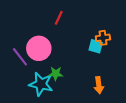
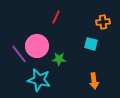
orange cross: (103, 38) -> (103, 22), moved
green star: (56, 74) -> (59, 59), moved

